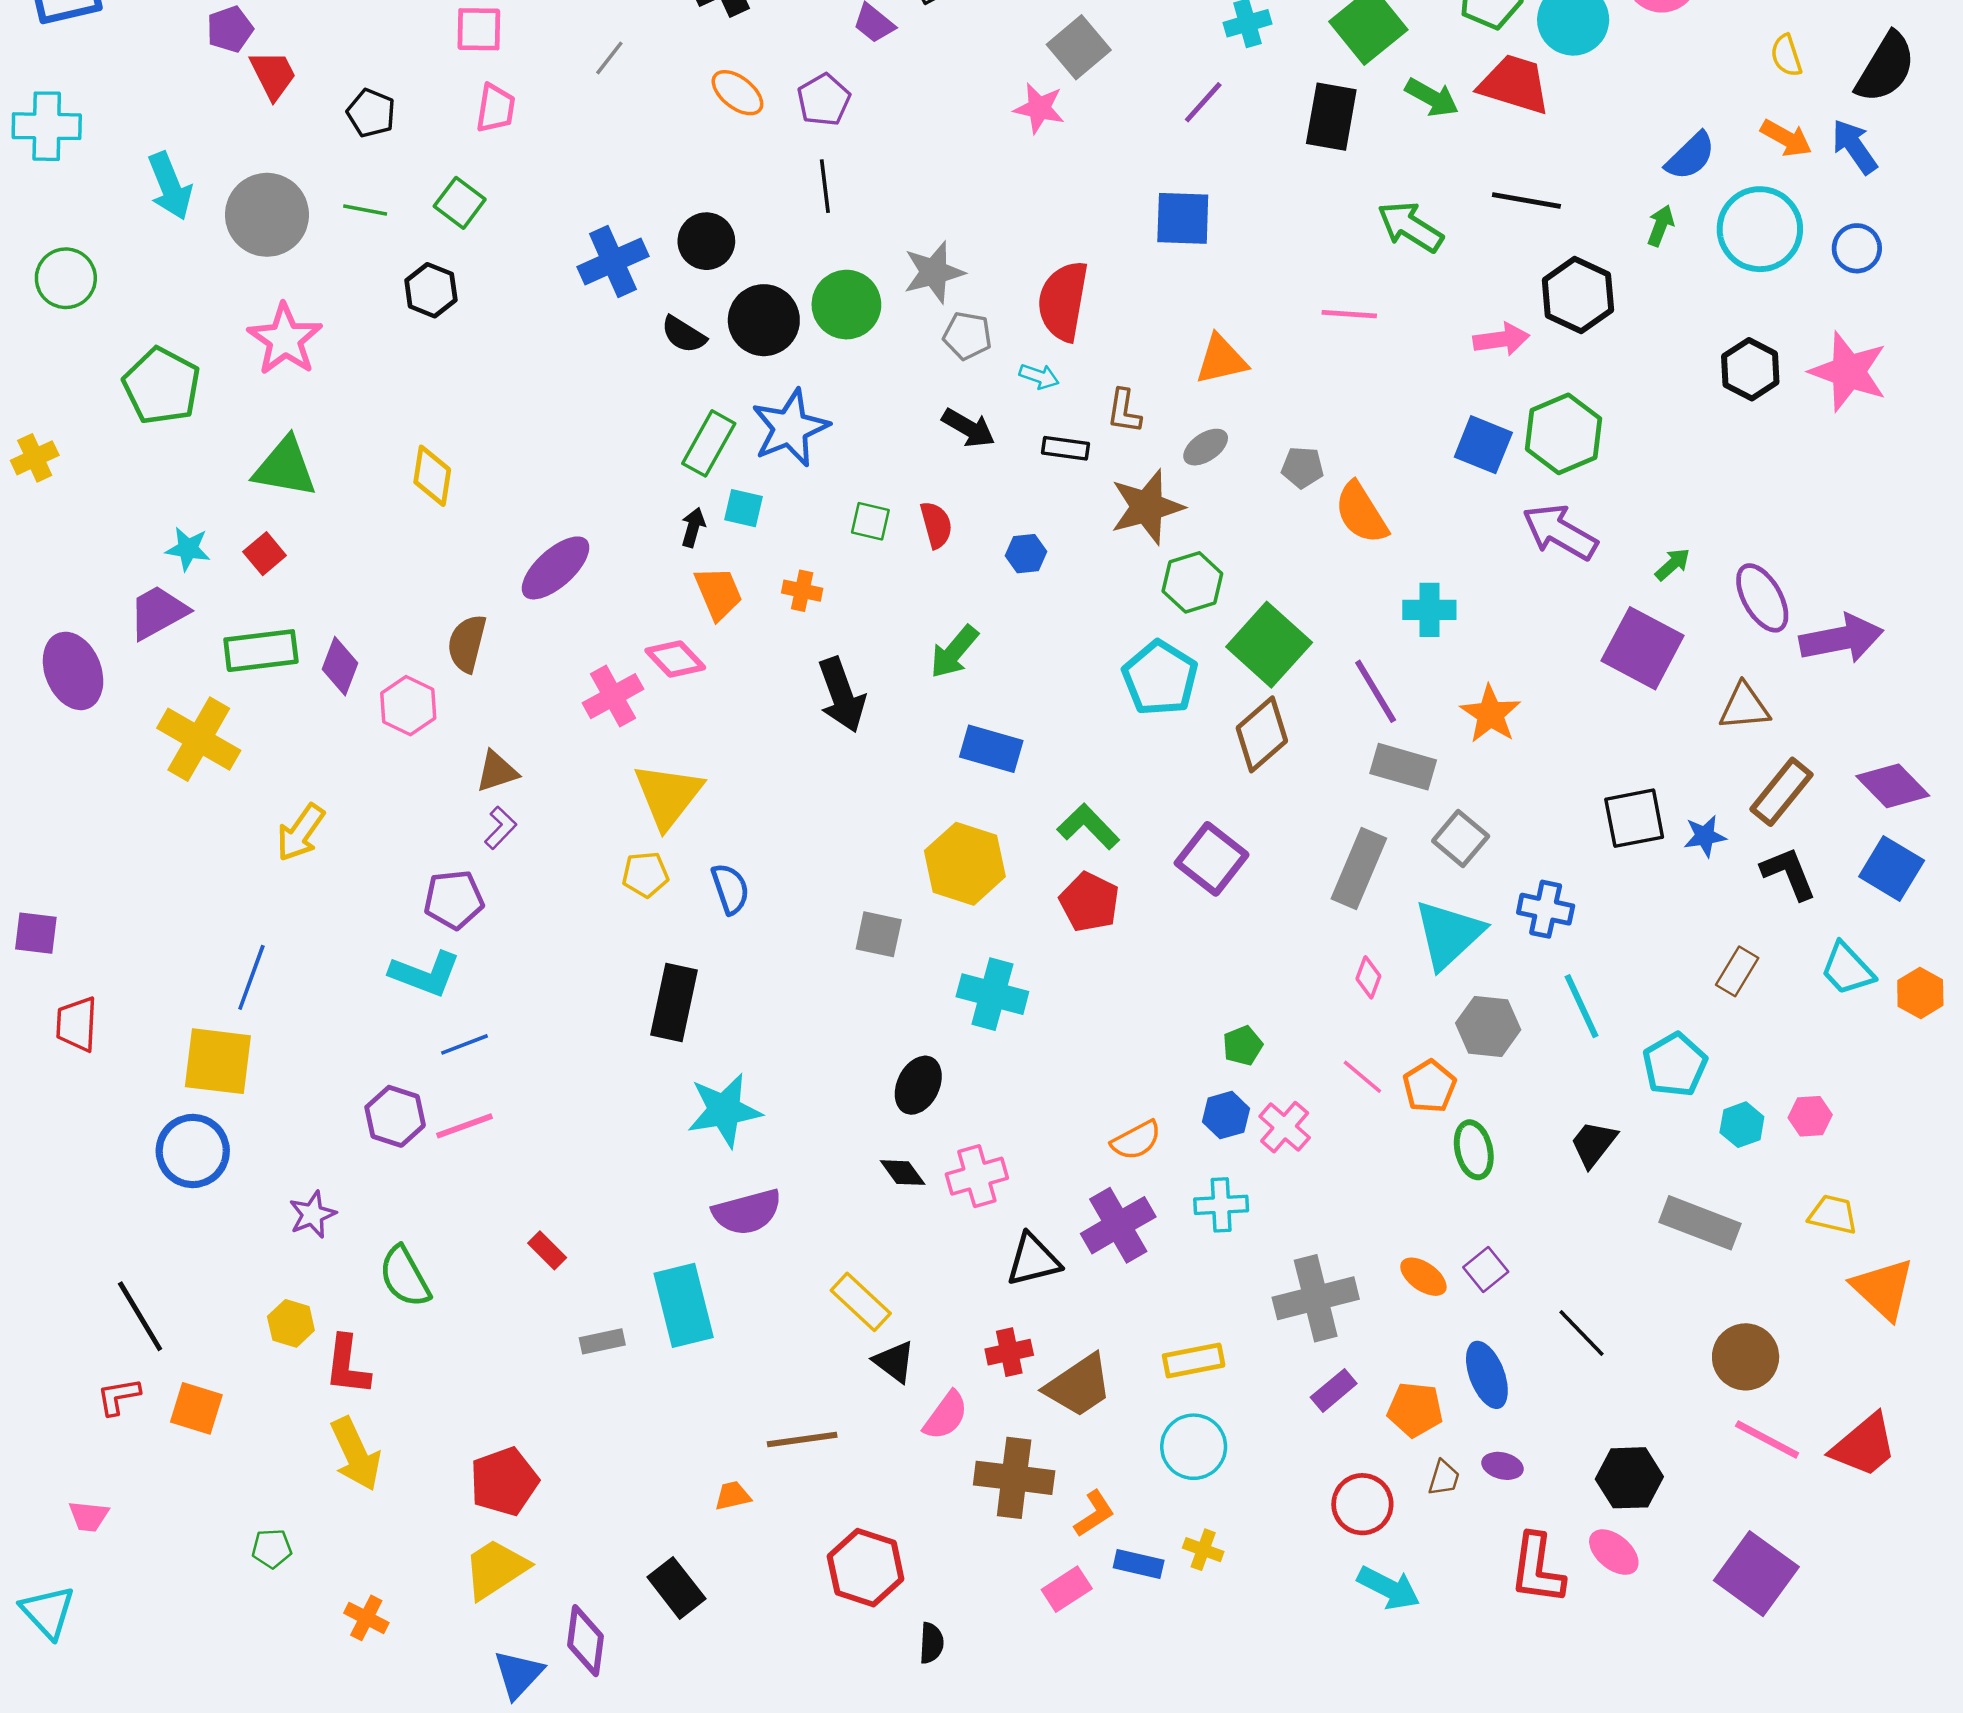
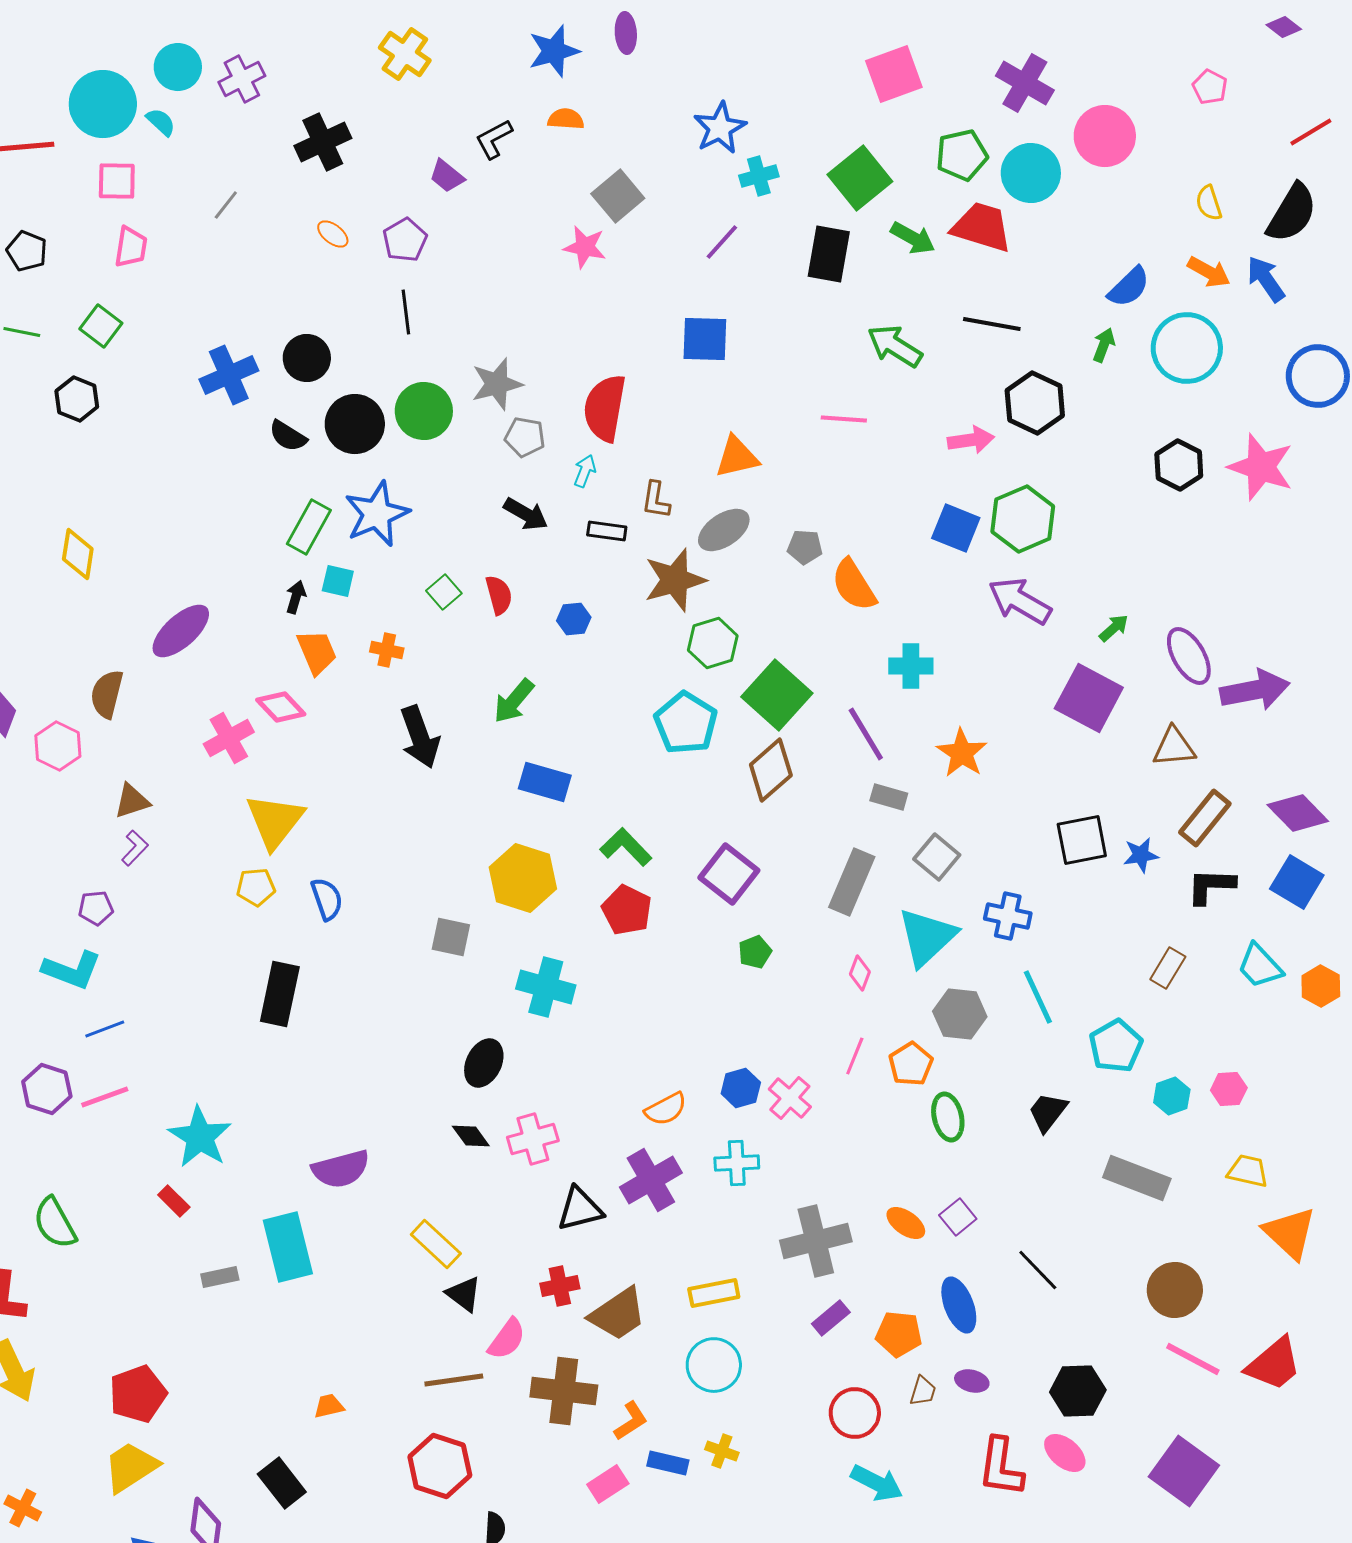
orange ellipse: (737, 93) -> (333, 234), size x0.7
blue circle: (1857, 248) -> (1318, 376), moved, size x1.5
cyan arrow: (1039, 376) -> (585, 471), turned -88
gray ellipse: (1206, 447) -> (724, 530), size x1.4
green square: (870, 521) -> (444, 592), turned 36
gray rectangle: (1403, 767) -> (889, 797), size x0.7
black L-shape: (1789, 873) -> (1211, 886), turned -66
purple pentagon: (454, 900) -> (96, 908), size x0.7
green pentagon: (1243, 1046) -> (755, 952), moved
pink line: (1362, 1077) -> (855, 1056), turned 72
cyan star: (724, 1110) -> (200, 1137), moved, turned -30
brown line: (802, 1440) -> (454, 1380), moved

